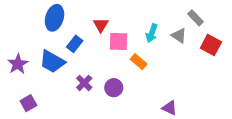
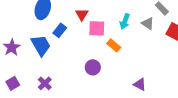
blue trapezoid: (52, 62) -> (41, 45), turned -150
purple cross: (84, 83) -> (45, 83), moved
purple square: (28, 103) -> (13, 83), moved

